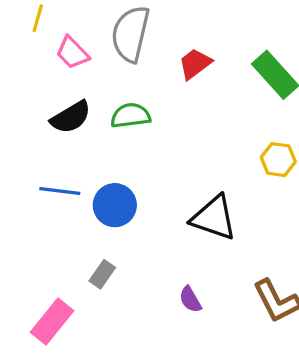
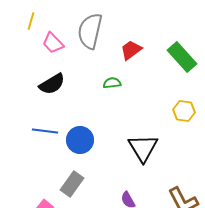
green semicircle: (131, 116) -> (112, 83), moved, size x0.7
black triangle: (214, 218) -> (143, 148), turned 40
gray rectangle: (102, 274) -> (72, 184), size x1.4

